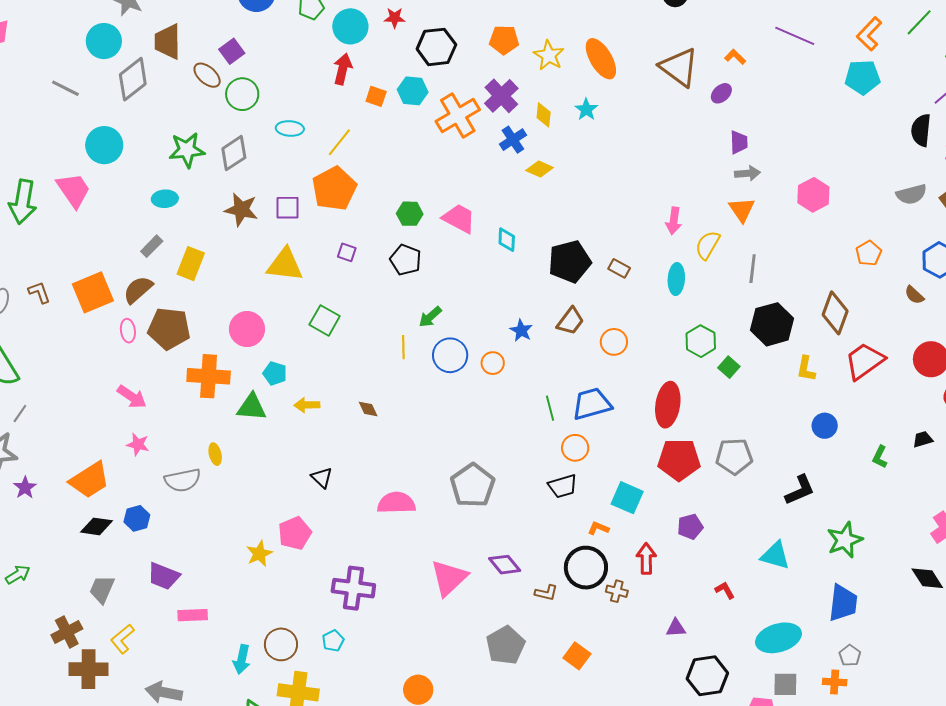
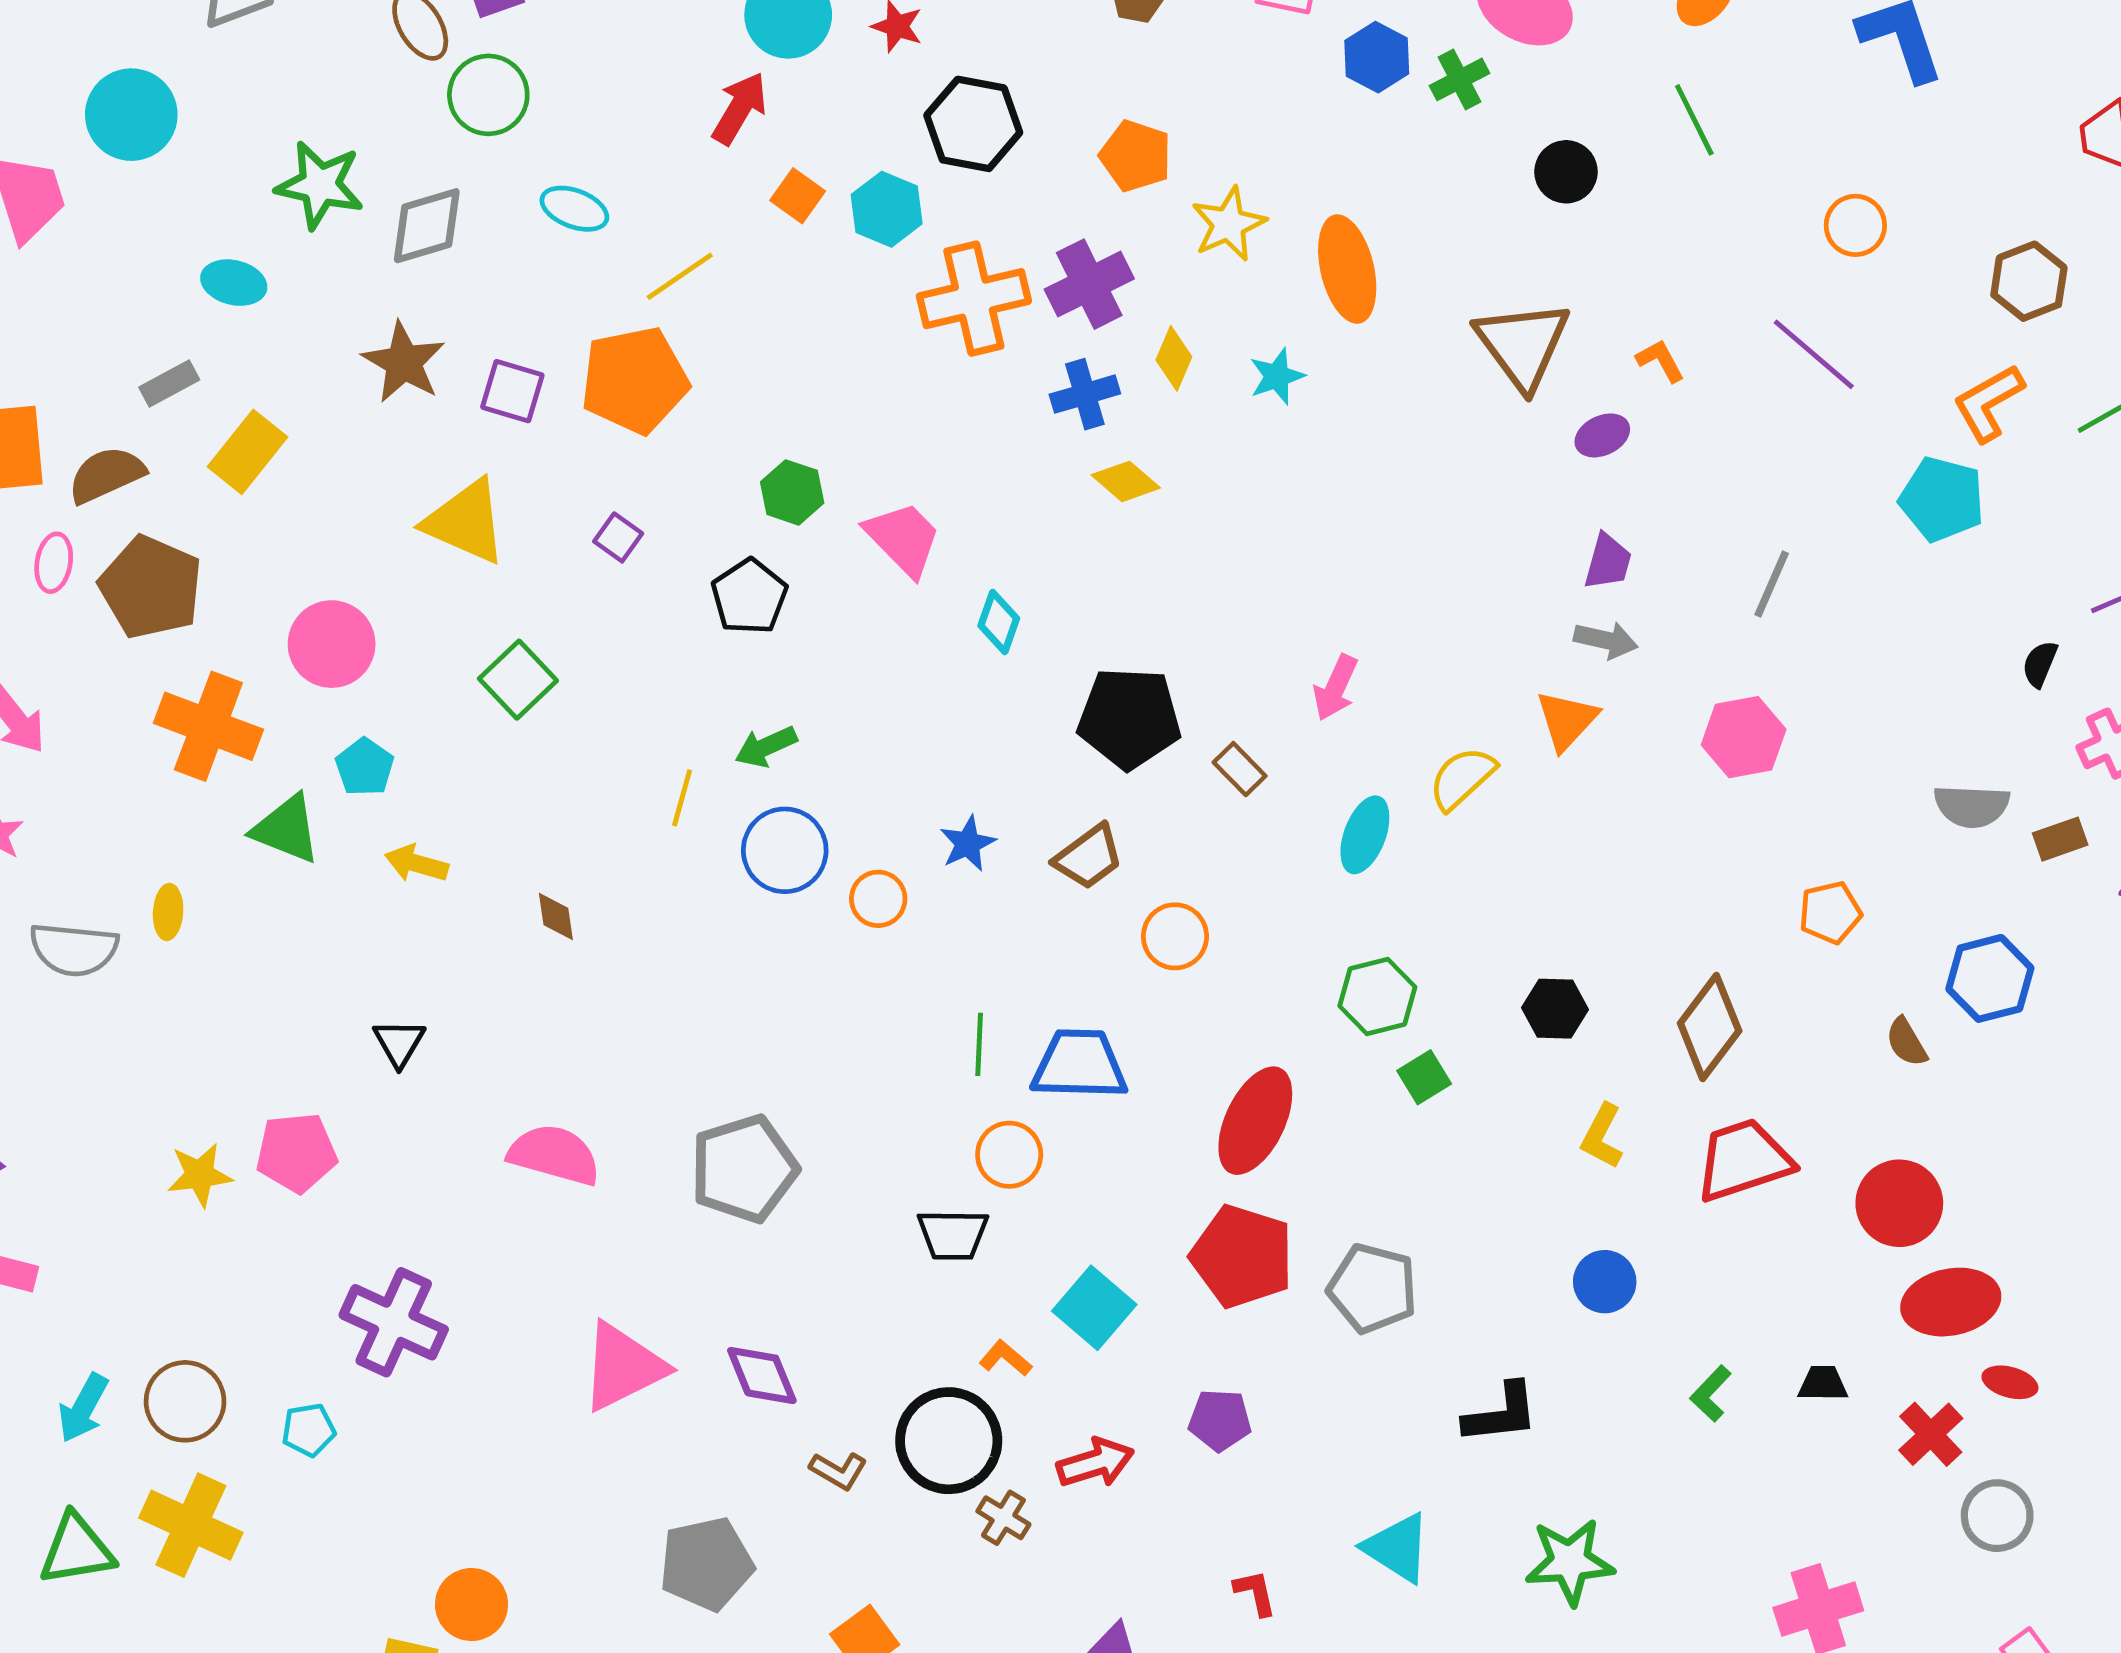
black semicircle: (921, 130) -> (2040, 664), size x0.6
pink arrow: (674, 221) -> (1336, 688), moved
gray line: (753, 269) -> (1772, 584), moved
black hexagon: (772, 324) -> (1555, 1009), size x0.6
red arrow: (646, 559) -> (1095, 1463), turned 56

